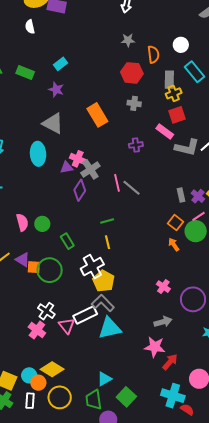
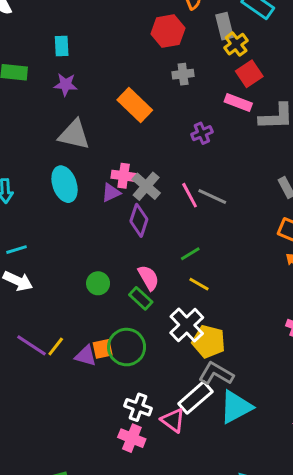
cyan rectangle: (60, 64) -> (62, 46), turned -40
pink semicircle: (22, 222) -> (148, 278), moved
yellow line: (107, 242) -> (199, 284), turned -32
purple triangle: (23, 260) -> (86, 356), moved

